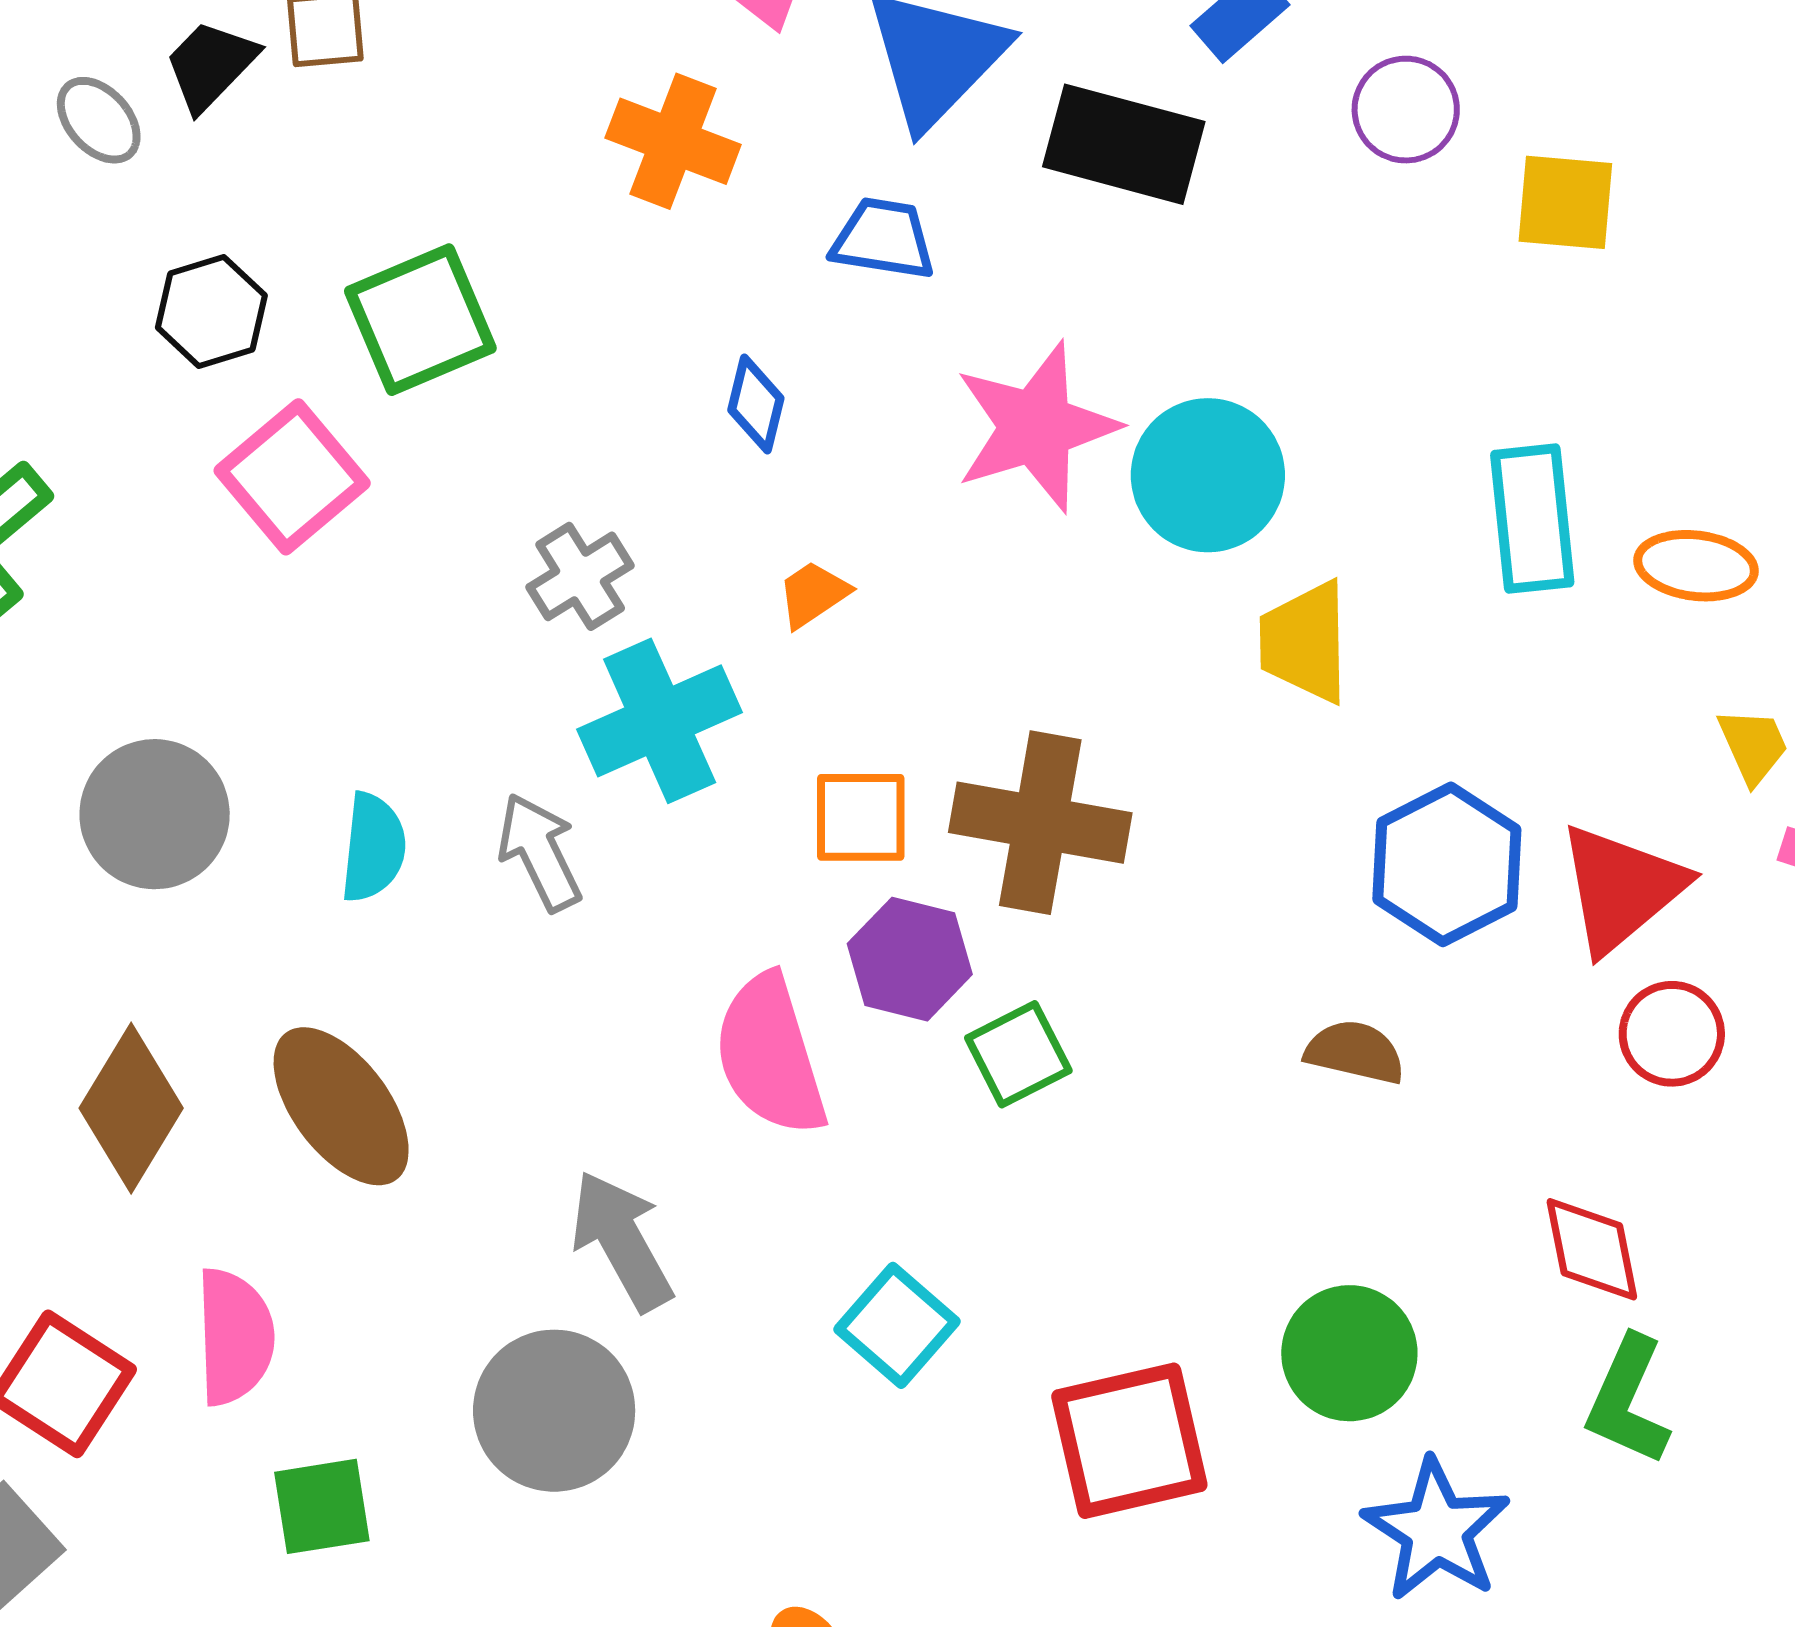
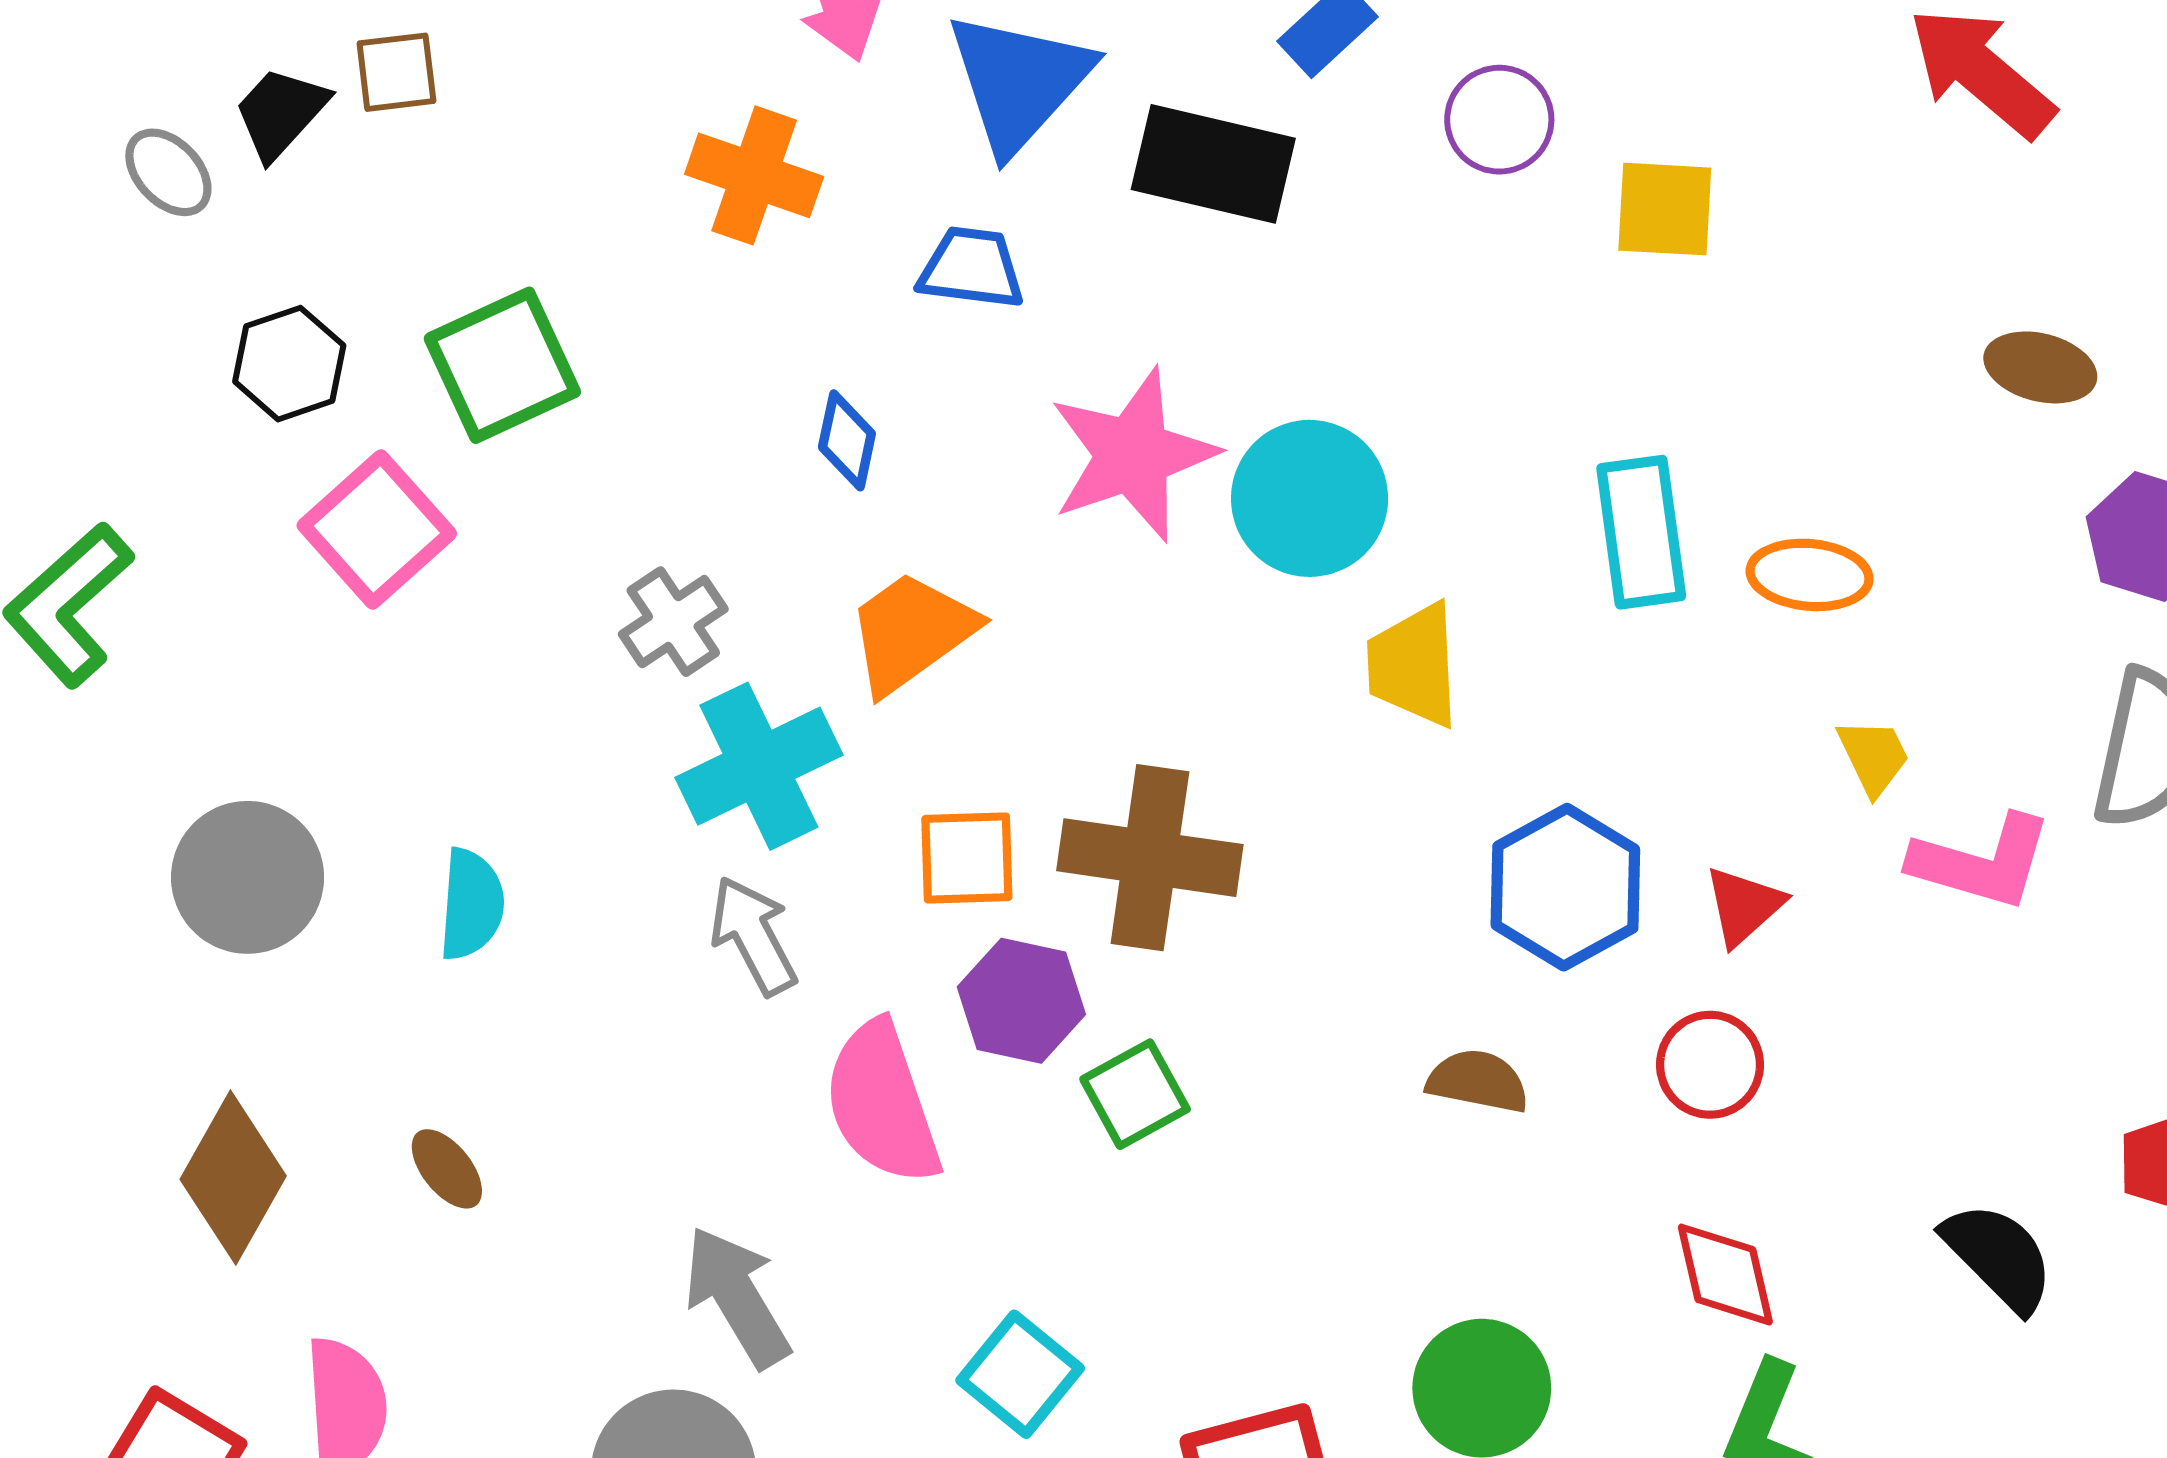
orange trapezoid: (813, 594) -> (911, 632), size x1.8
gray arrow: (540, 852) -> (753, 936), moved
red triangle: (1621, 888) -> (1744, 906), size x0.6
red circle: (1672, 1034) -> (1710, 1065), moved
brown ellipse: (341, 1106) -> (447, 1169), size x0.5

